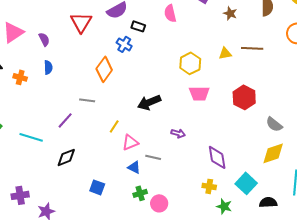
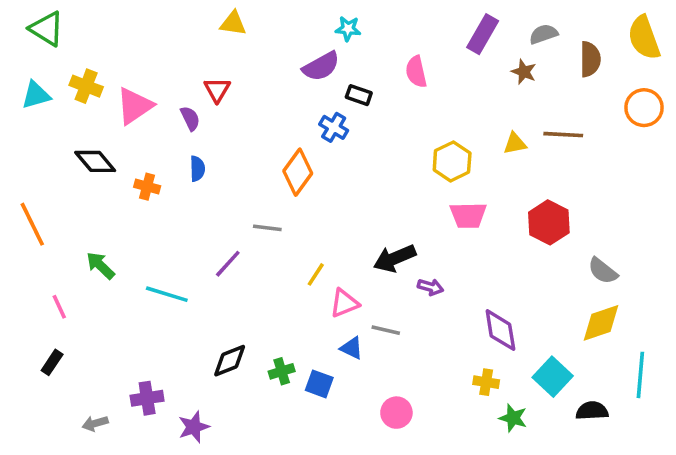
red triangle: (81, 22) -> (217, 90), moved, size x0.7
black arrow: (149, 102) -> (395, 258), moved
black diamond: (66, 157) -> (230, 361), moved
blue square: (97, 187) -> (319, 384), moved
green cross: (140, 193) -> (282, 371), moved

